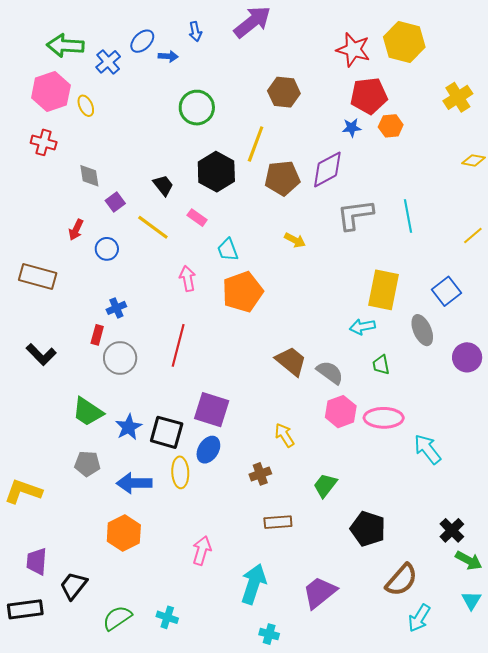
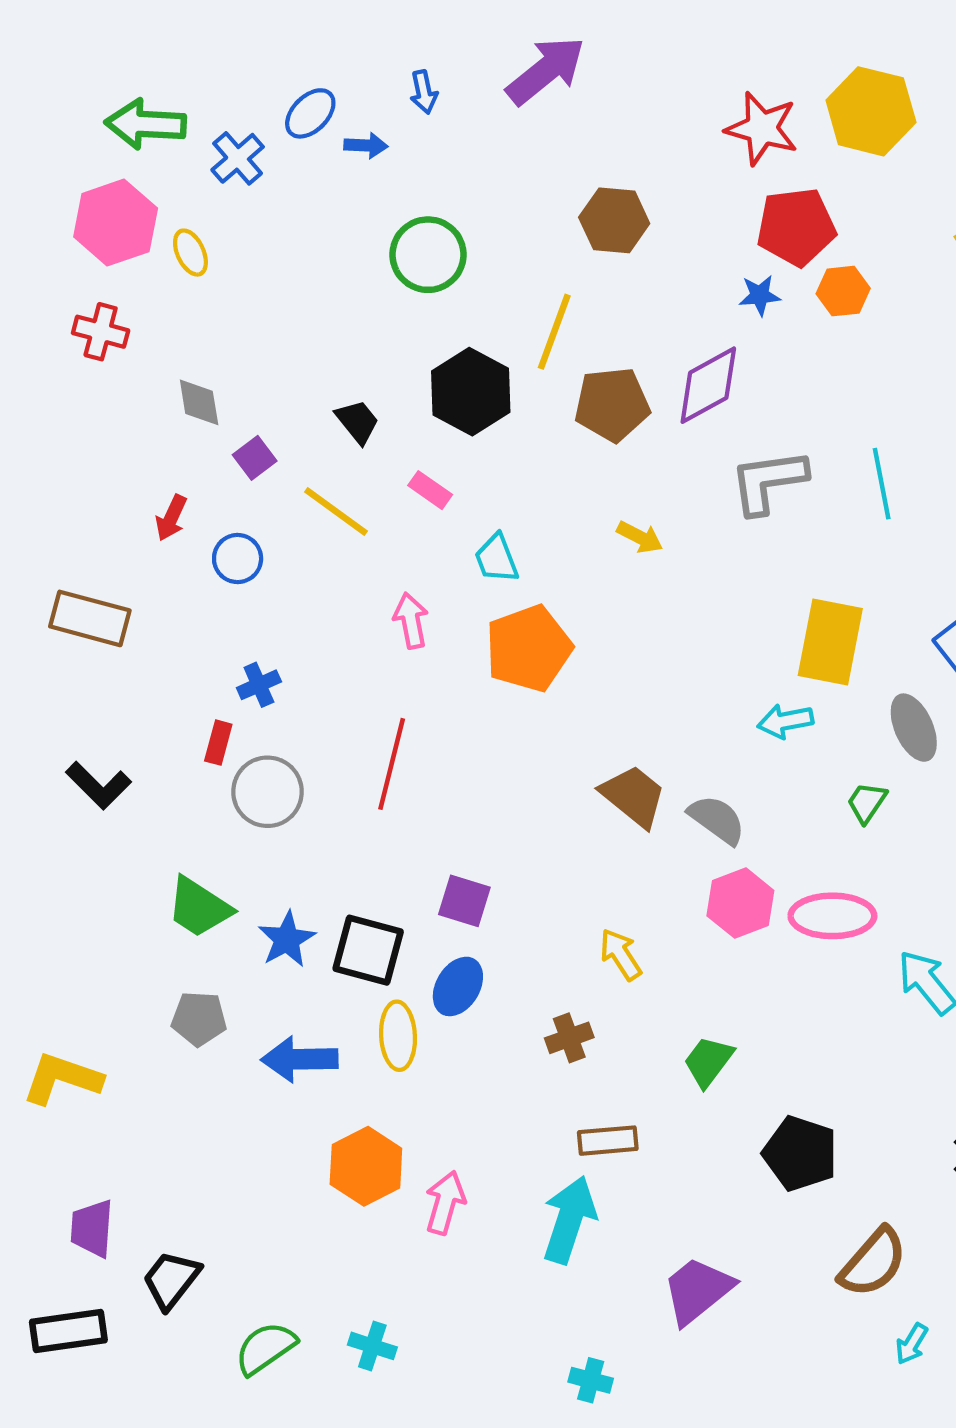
green trapezoid: (381, 365) -> (867, 802), moved, turned 45
purple square: (212, 410) -> (464, 901), size x0.7
orange hexagon: (124, 533) -> (366, 1166), moved
cyan arrow: (253, 584) -> (569, 1220), moved
cyan arrow: (419, 618) -> (912, 1344), size x0.7

